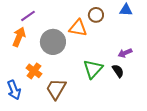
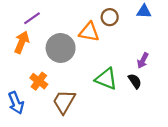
purple arrow: (125, 53) -> (143, 61), turned -40
green triangle: (93, 69) -> (106, 79), turned -50

